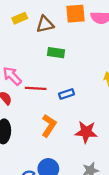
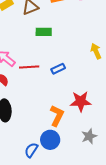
orange L-shape: (49, 126) -> (57, 116), moved

